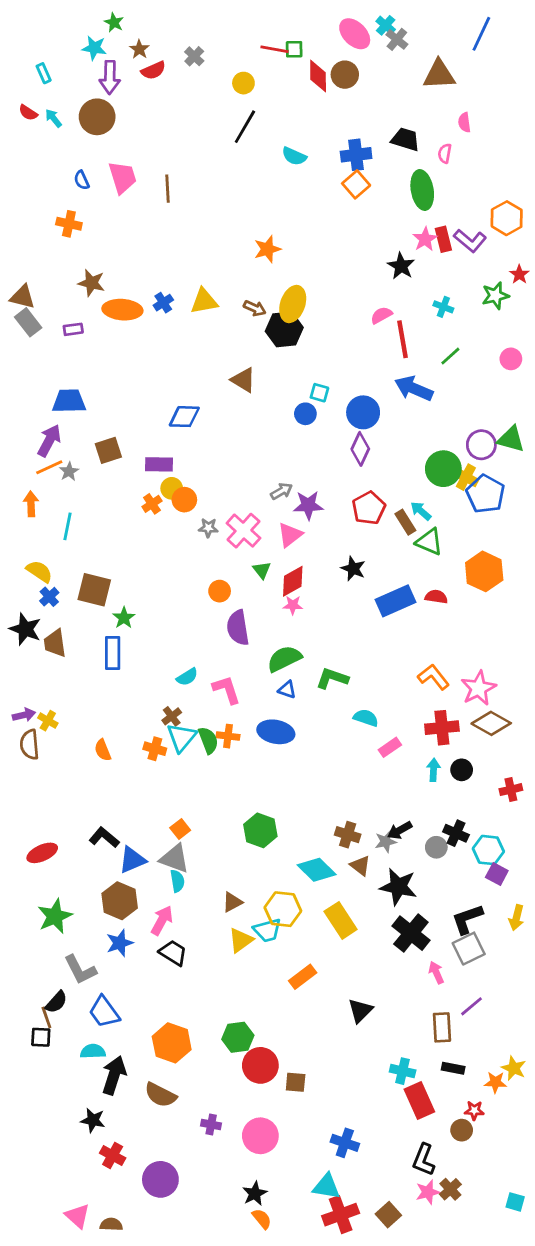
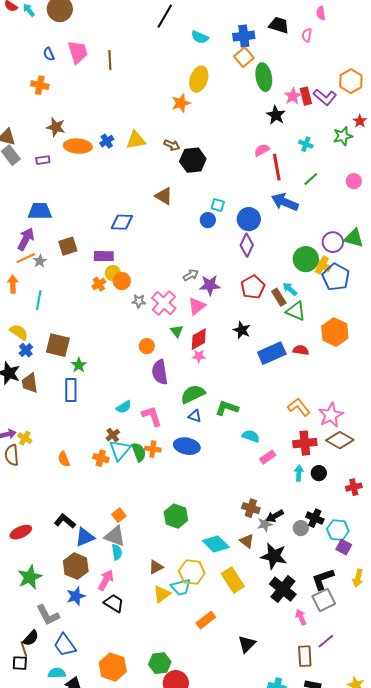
green ellipse: (422, 190) -> (264, 77), moved
yellow ellipse: (293, 304) -> (199, 79), moved
brown cross: (348, 835) -> (251, 508), moved

